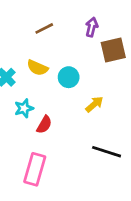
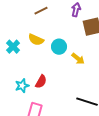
yellow arrow: (94, 104) -> (78, 59), moved, turned 80
cyan star: (24, 108) -> (22, 86), moved

